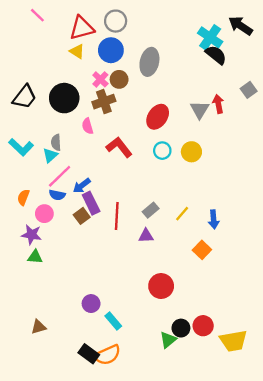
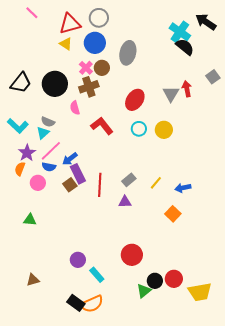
gray semicircle: (56, 142) -> (48, 122), turned -64
blue arrow: (214, 219) -> (183, 188), turned 84
purple star: (32, 235) -> (27, 153), moved, turned 30
red circle: (161, 286) -> (132, 255), moved

